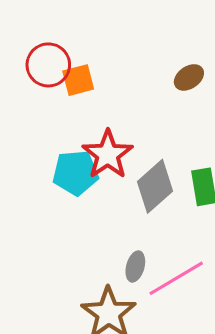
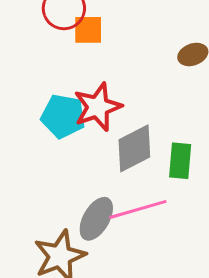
gray ellipse: (135, 266) -> (96, 219), size x1.5
pink line: (176, 278) -> (138, 209), moved

